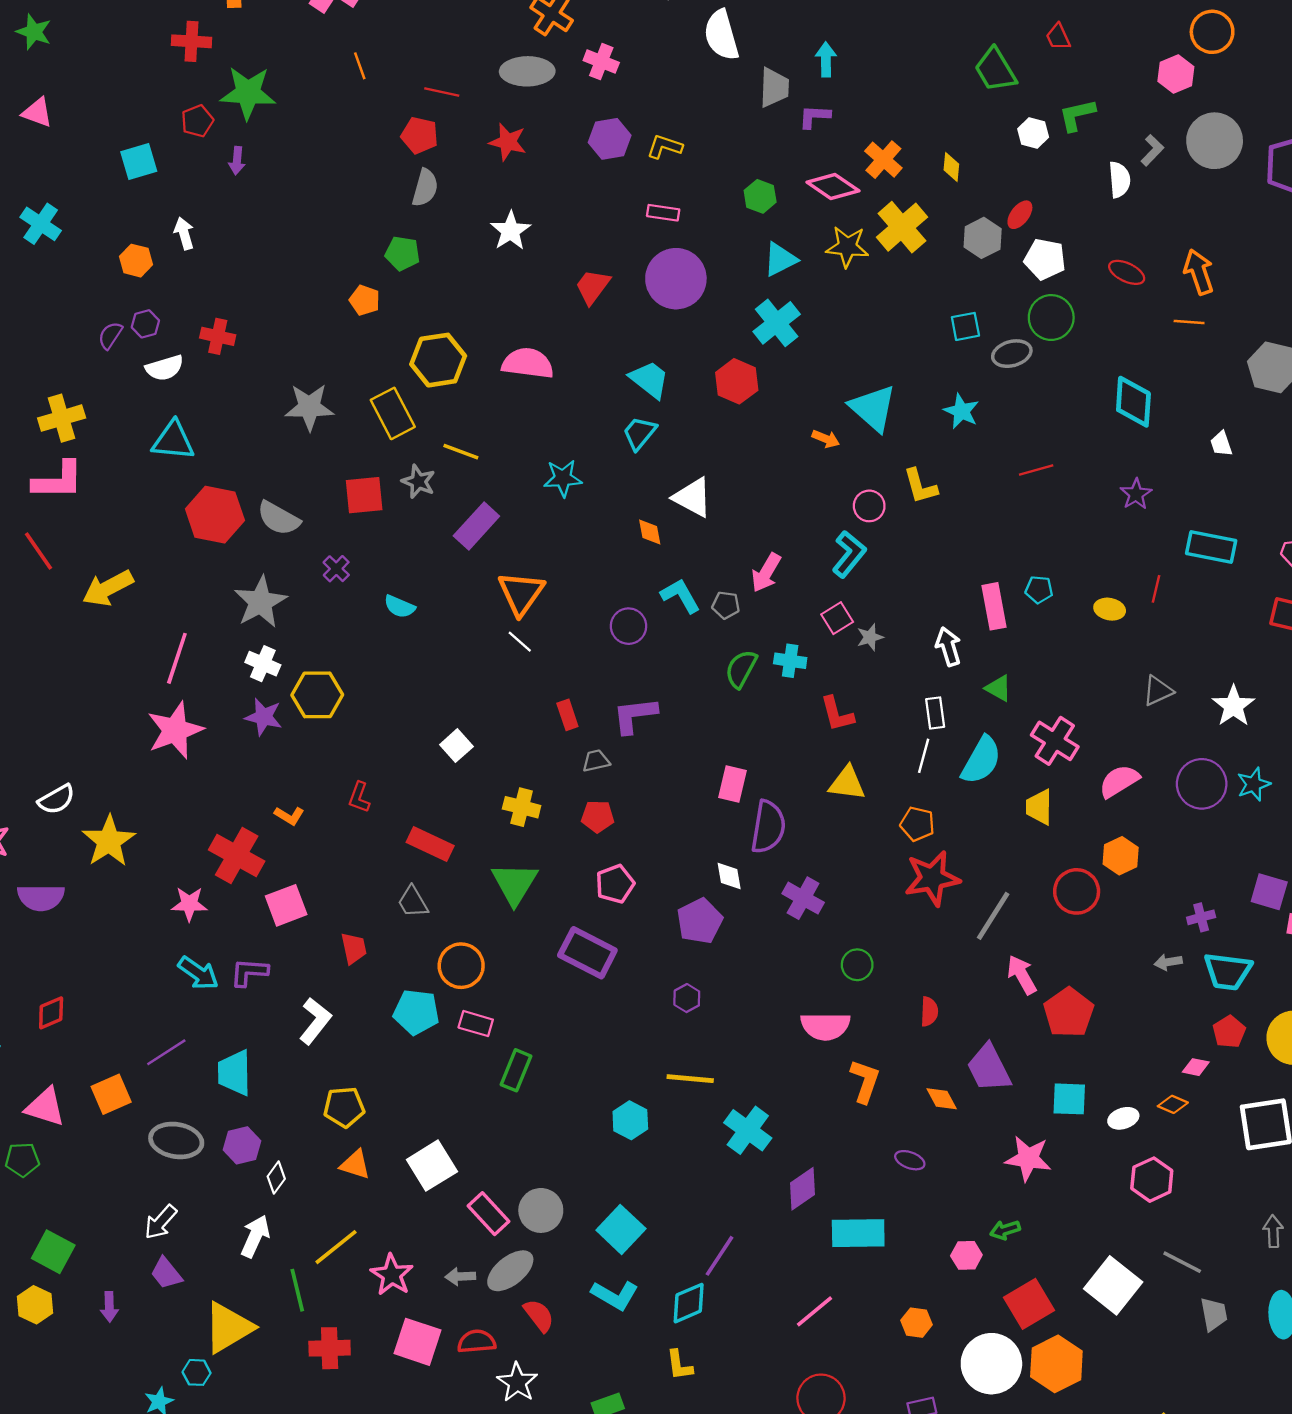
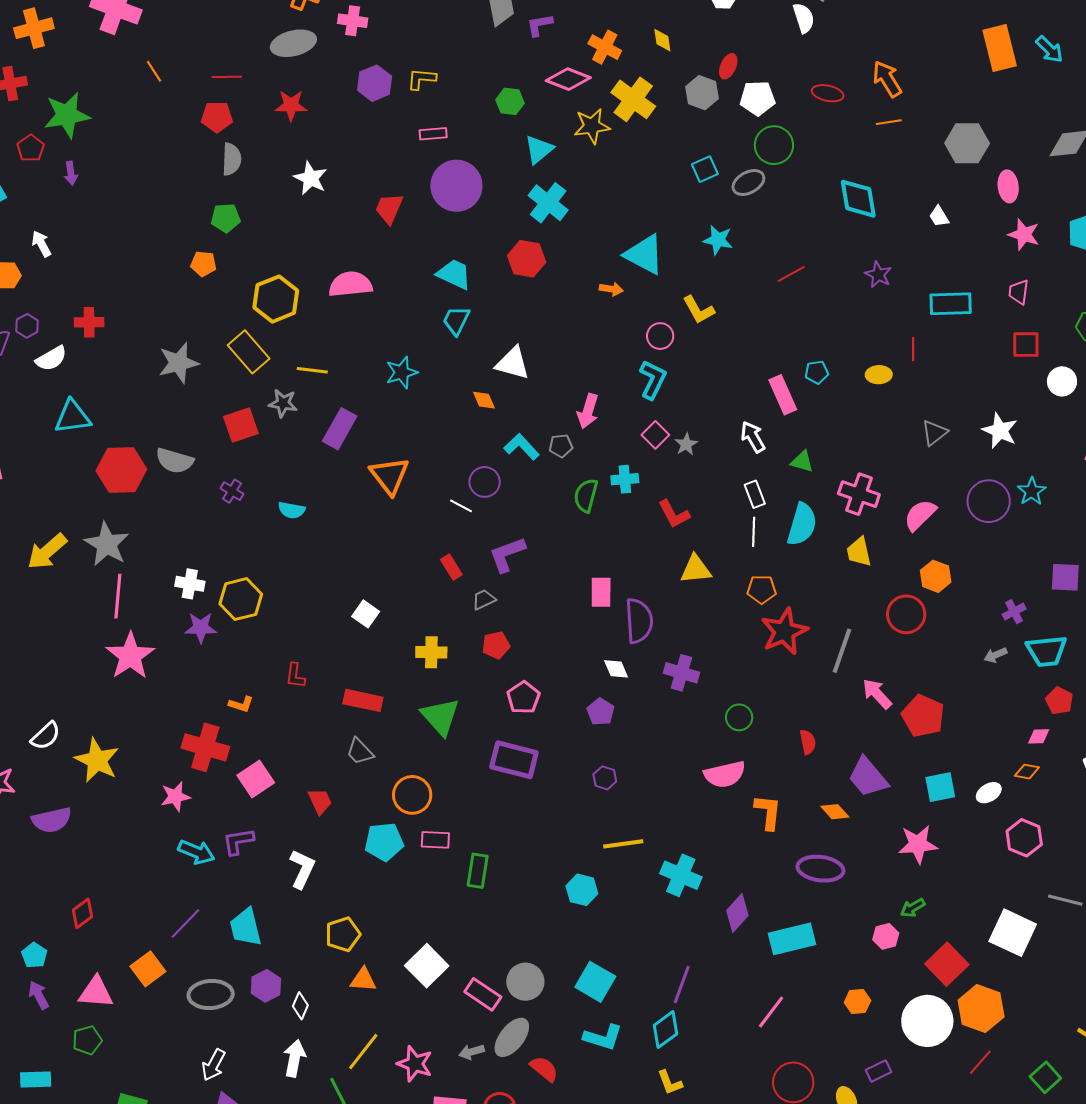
gray star: (260, 602) -> (107, 544), moved
white line: (520, 642) -> (461, 506), moved
purple pentagon: (700, 921) -> (601, 712), size x0.7
purple ellipse: (910, 1160) -> (820, 869), size x1.8

